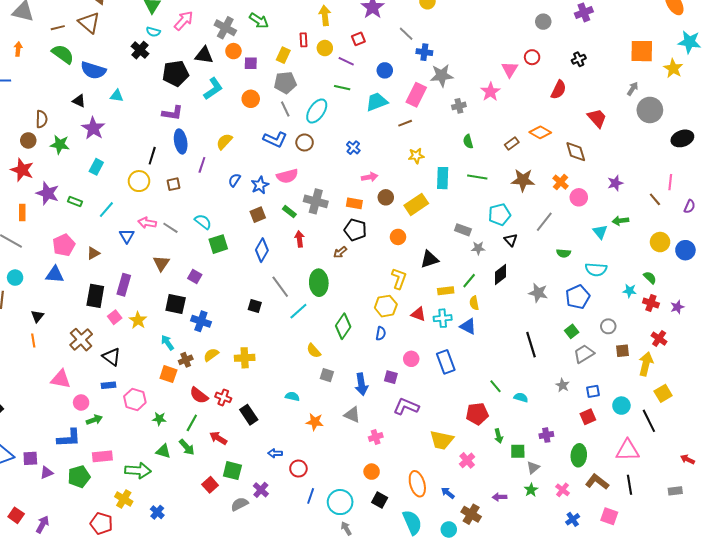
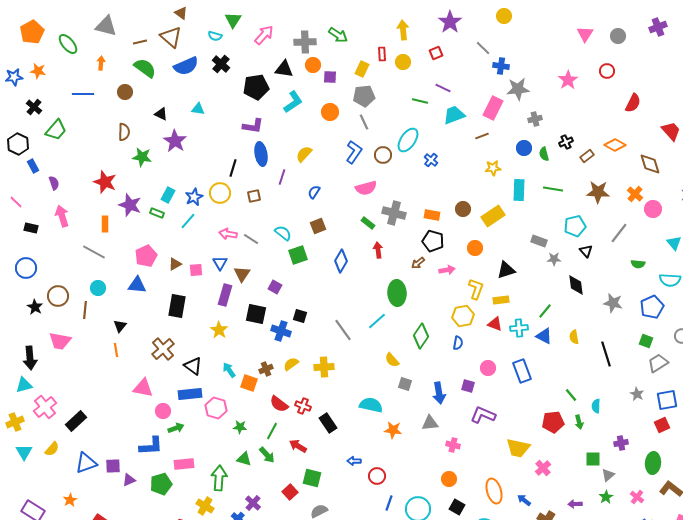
gray cross: (225, 28) -> (305, 42), turned -30
cyan semicircle: (153, 32) -> (215, 36), moved
black cross: (579, 59) -> (566, 142), moved
purple line: (346, 61) -> (443, 88), moved
pink triangle: (510, 69) -> (585, 34), moved
blue semicircle: (93, 70) -> (186, 66), moved, turned -40
blue circle: (385, 70) -> (524, 148), moved
pink star: (490, 92) -> (568, 80), moved
cyan ellipse: (317, 111) -> (408, 140), moved
blue L-shape: (275, 139) -> (354, 152), turned -80
brown circle: (28, 140) -> (125, 92), moved
cyan rectangle: (96, 167) -> (168, 195), moved
pink arrow: (370, 177) -> (447, 270), moved
blue star: (260, 185) -> (194, 197), moved
brown square: (258, 215) -> (318, 226), moved
blue triangle: (127, 236) -> (220, 263), moved
black diamond: (501, 275) -> (576, 285), turned -60
green line: (469, 281) -> (545, 311), moved
purple rectangle: (124, 285) -> (225, 295), moved
gray line: (280, 287) -> (343, 330), moved
yellow rectangle: (446, 291) -> (501, 300), moved
yellow semicircle: (474, 303) -> (574, 337), moved
black square: (255, 306) -> (300, 316), moved
pink square: (115, 317) -> (196, 270), moved, turned 32
green square: (572, 331) -> (646, 341), turned -32
cyan arrow: (167, 343) -> (229, 370), moved
blue rectangle: (109, 385) -> (190, 394), size x1.6
blue square: (593, 391) -> (667, 400), size x1.5
cyan semicircle: (292, 396) -> (371, 405), size x1.6
cyan semicircle: (521, 397) -> (596, 406), turned -104
gray triangle: (352, 415) -> (430, 423), turned -30
green arrow: (499, 436) -> (579, 422), moved
pink cross: (376, 437) -> (453, 445), turned 32
green arrow: (138, 471) -> (219, 478), turned -90
purple cross: (261, 490) -> (253, 503), moved

